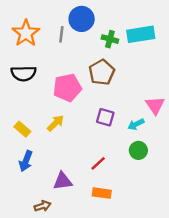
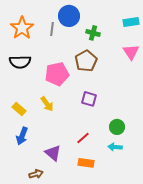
cyan rectangle: (141, 34) -> (131, 22), moved, size x0.7
pink triangle: (155, 105) -> (131, 52), moved
yellow arrow: (55, 123) -> (47, 104), turned 98
cyan arrow: (136, 124) -> (115, 147), moved, turned 32
purple triangle: (63, 181) -> (53, 153), turned 48

